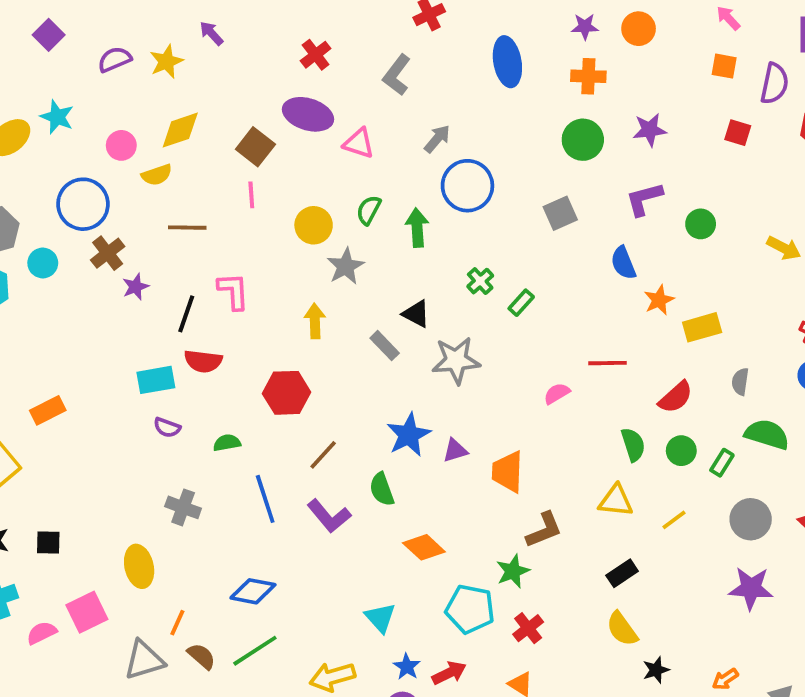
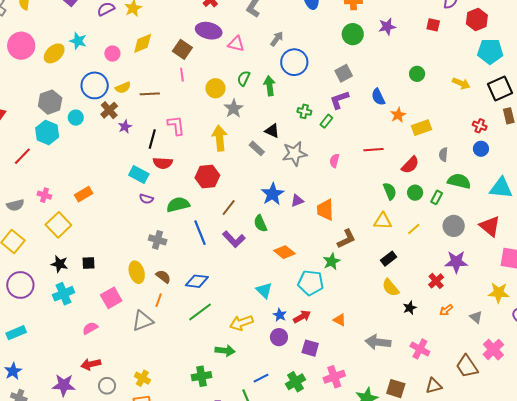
yellow semicircle: (157, 175) -> (123, 88), moved
purple L-shape: (644, 199) -> (339, 100), moved
green cross: (480, 281) -> (304, 111), turned -32
yellow arrow: (315, 321) -> (220, 138), size x1.4
cyan rectangle: (156, 380) -> (139, 174), turned 42
pink semicircle: (557, 393) -> (334, 161), moved, turned -40
green semicircle: (227, 443) -> (178, 205), size x1.6
red cross: (528, 628) -> (436, 281), moved
pink semicircle: (42, 633) -> (90, 328), moved
brown semicircle: (201, 656) -> (163, 277), moved

